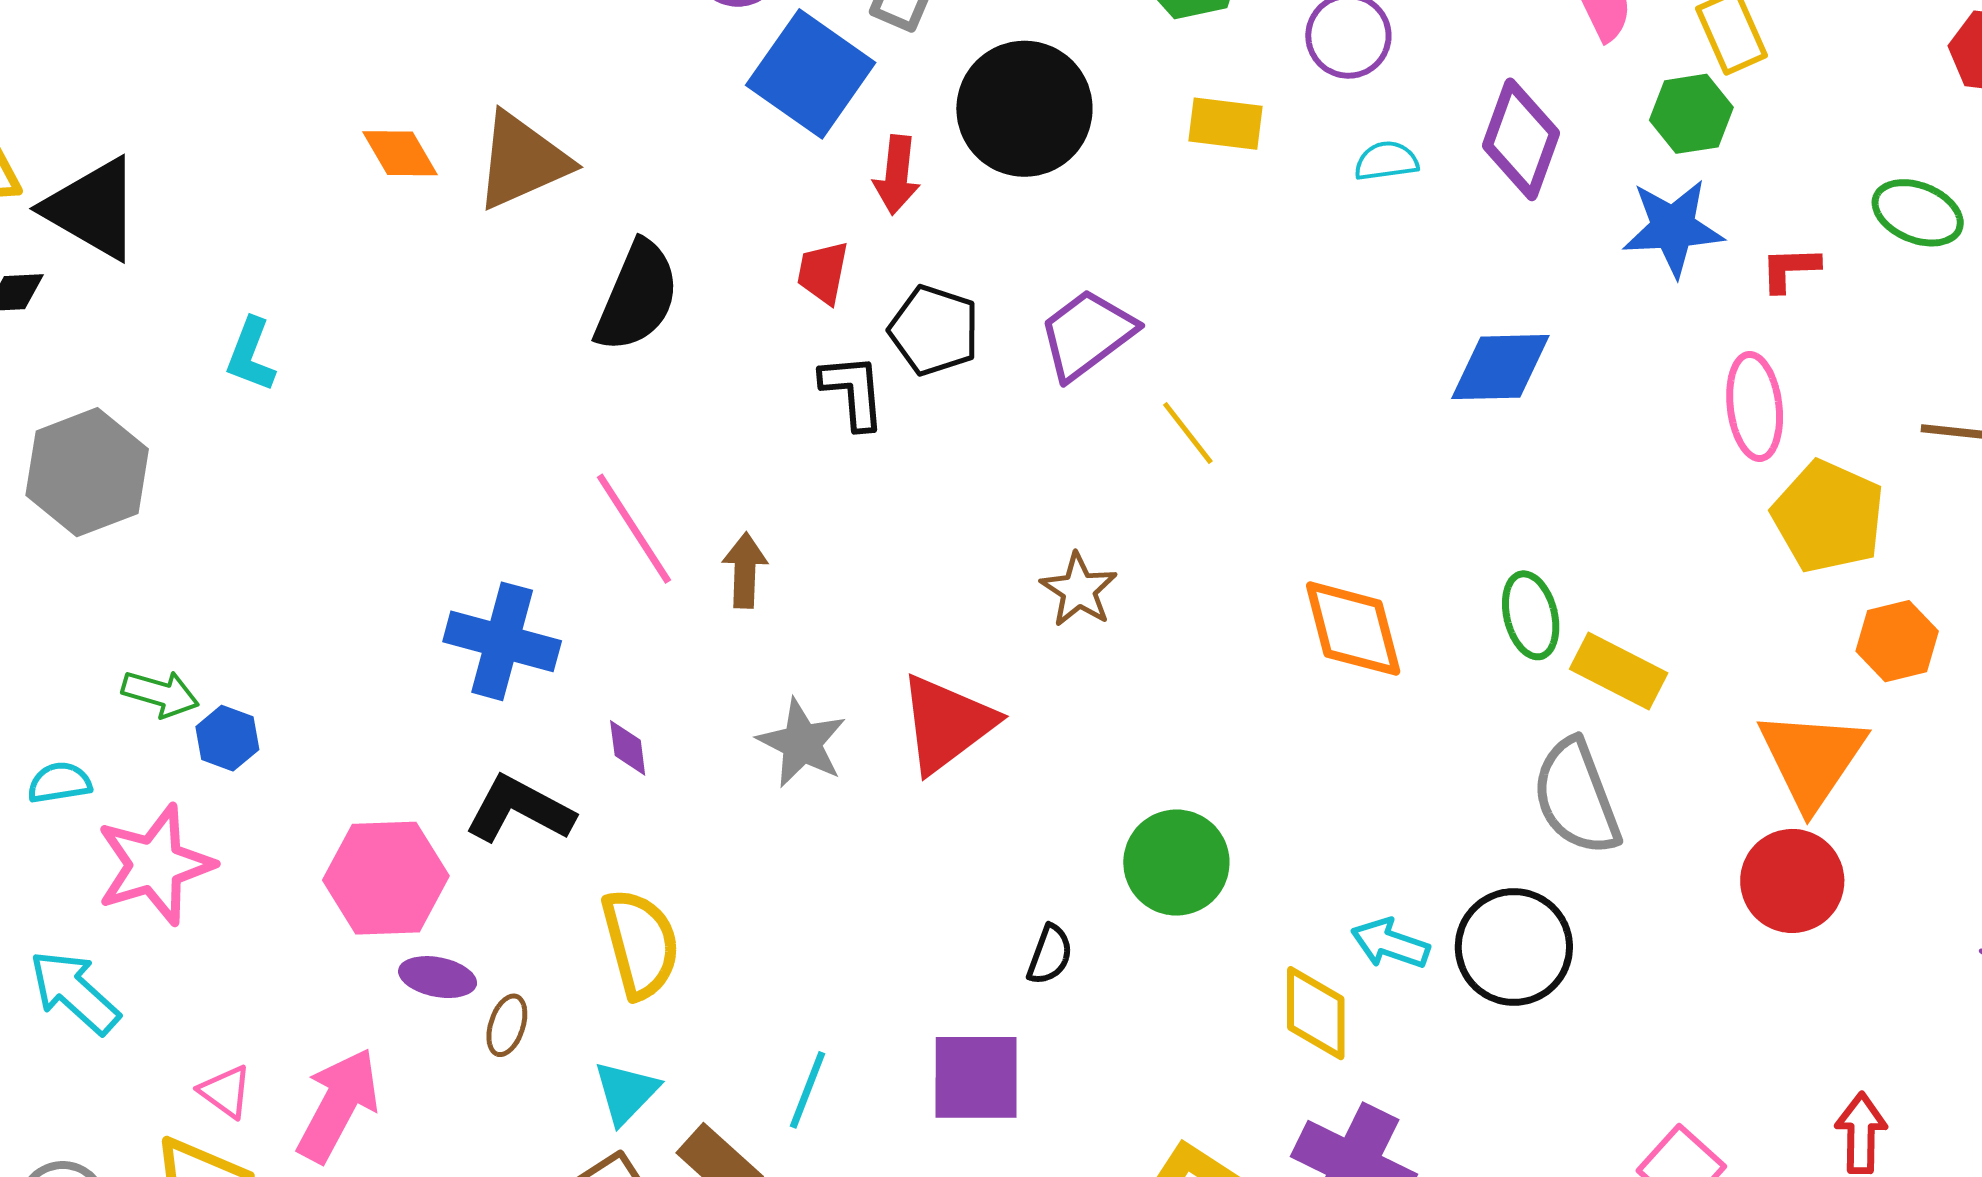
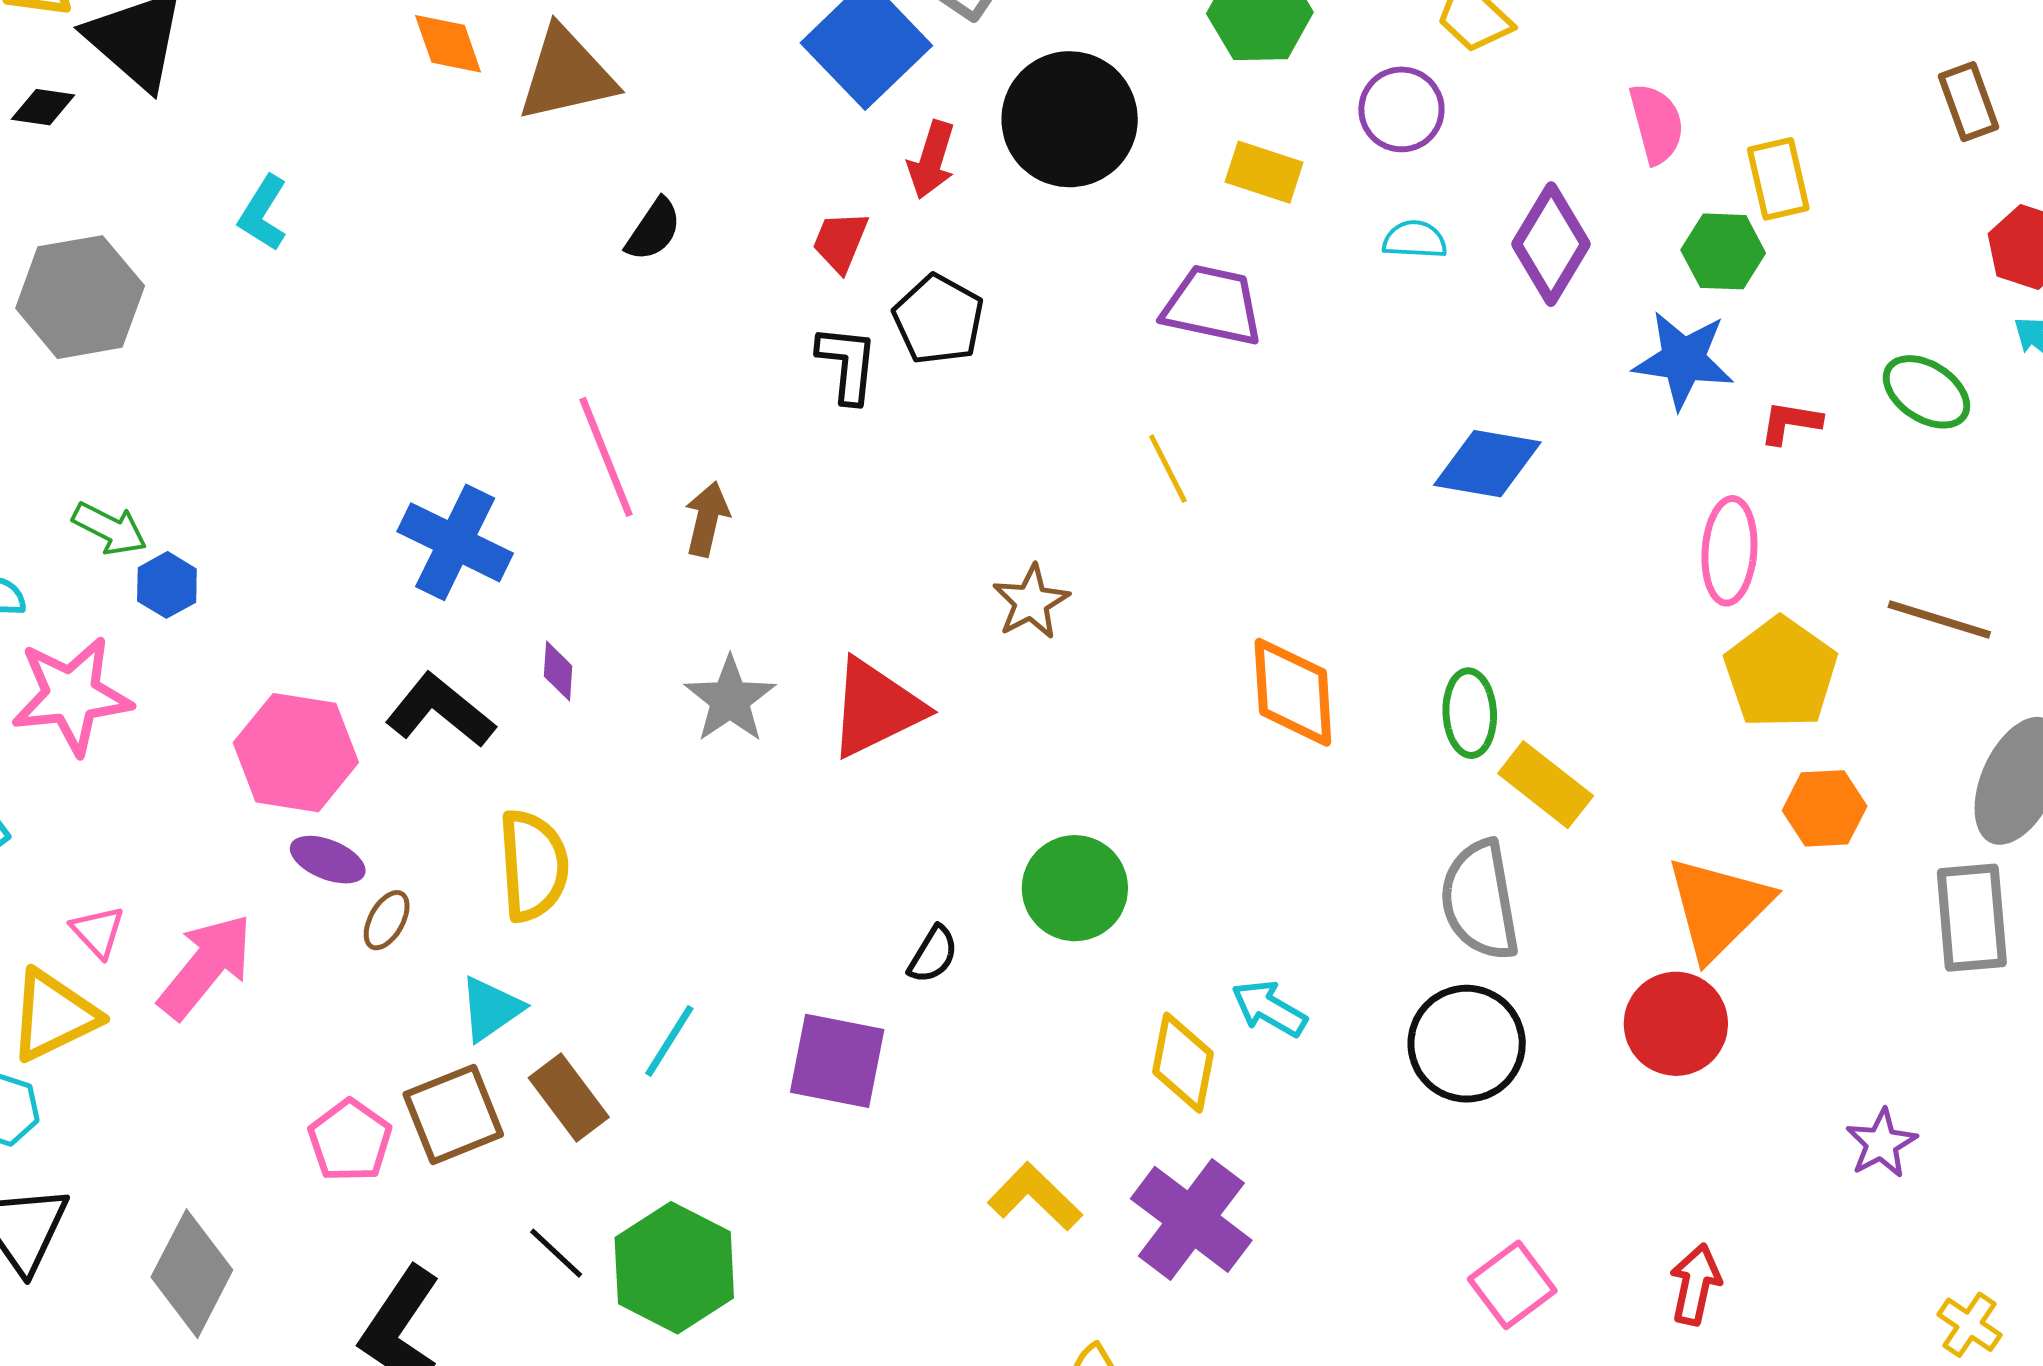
black semicircle: (637, 297) -> (653, 230), size x0.6
purple trapezoid: (1087, 334) -> (1213, 305), moved, turned 38
black circle: (1514, 947) -> (1467, 1044), moved

